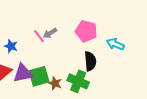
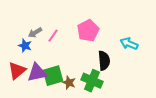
pink pentagon: (86, 31) -> (88, 31), moved, turned 30
gray arrow: (50, 33) -> (35, 33), moved
pink line: (39, 36) -> (53, 36), turned 72

